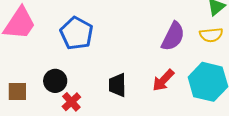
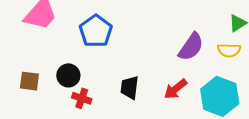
red cross: (71, 102) -> (82, 98), turned -36

